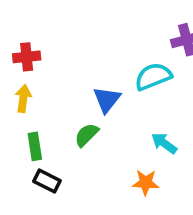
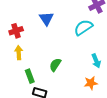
blue triangle: (107, 100) -> (46, 19), moved
cyan arrow: (164, 143) -> (96, 61), turned -136

